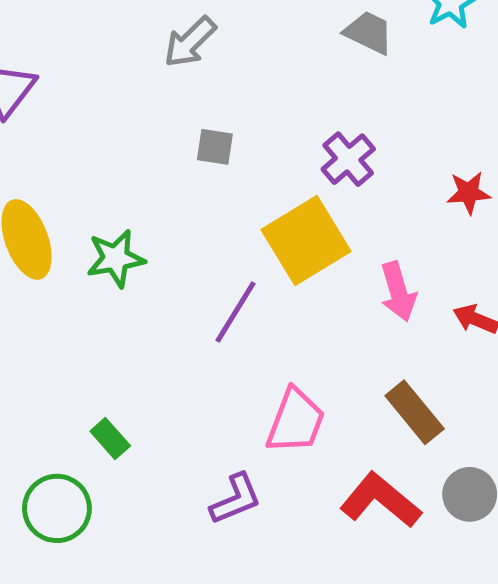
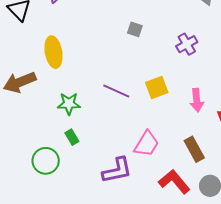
yellow square: (306, 240) -> (157, 88), moved, size x0.7
green star: (116, 258) -> (69, 104), moved
purple line: (235, 312) -> (116, 91), moved, turned 72
purple L-shape: (236, 499) -> (117, 170), size x1.4

